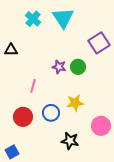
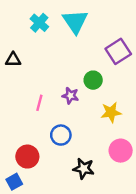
purple star: (59, 67) -> (70, 96), moved
yellow star: (75, 103) -> (111, 112), moved
red circle: (23, 117) -> (27, 157), moved

